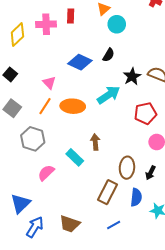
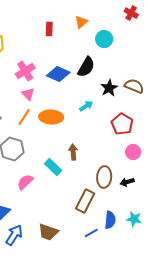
pink cross: (46, 24) -> (25, 71), moved, turned -30
cyan circle: (117, 24) -> (104, 39), moved
black semicircle: (109, 55) -> (86, 67), size x1.5
cyan arrow: (109, 95) -> (86, 106), size x0.6
red pentagon: (145, 113) -> (122, 124), turned -30
black arrow: (151, 173) -> (127, 182), turned 48
blue semicircle: (136, 197) -> (110, 220), moved

